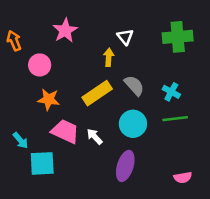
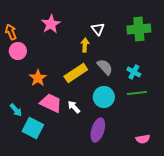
pink circle: (40, 65) -> (18, 51), moved
orange star: (49, 100) -> (38, 78), turned 30
cyan square: (42, 163) -> (33, 128), turned 30

